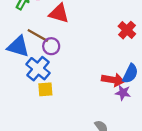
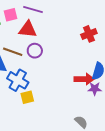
red cross: (127, 30) -> (89, 34), turned 35
purple circle: (51, 46) -> (35, 51), moved

